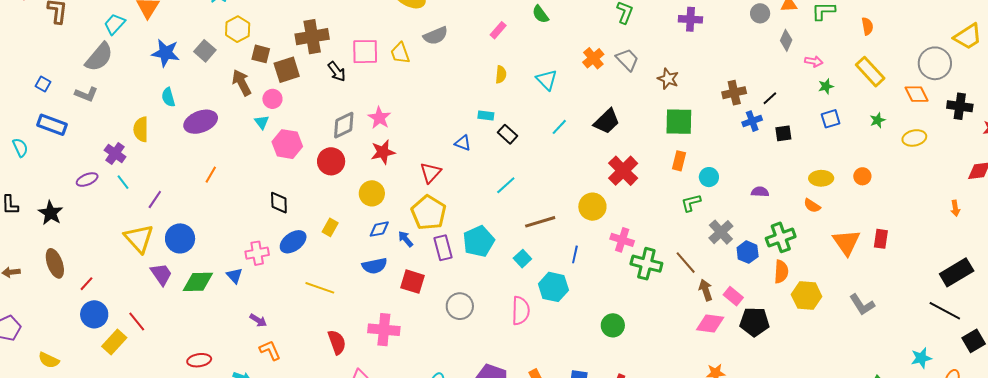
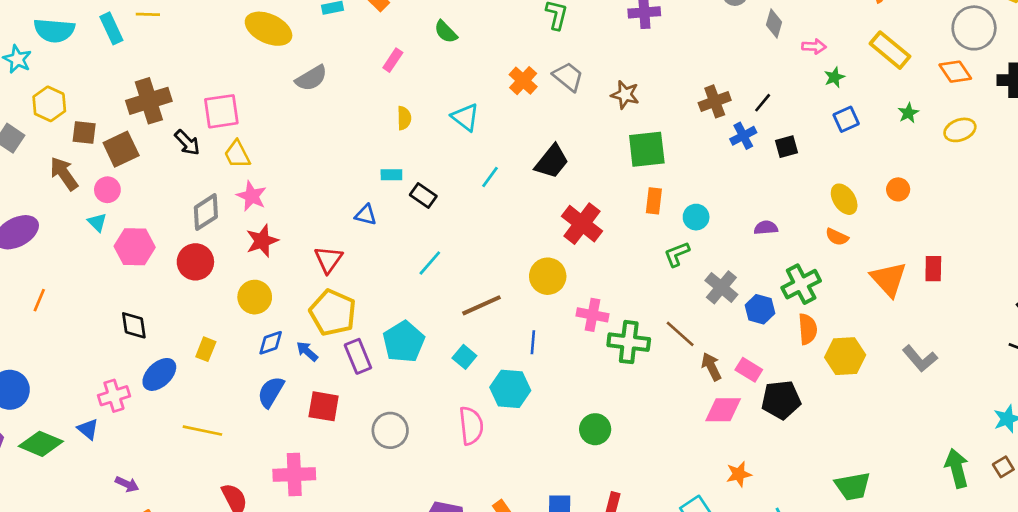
yellow trapezoid: (400, 53) -> (237, 154), moved
yellow ellipse: (821, 178) -> (844, 199), turned 65
blue semicircle: (375, 266) -> (271, 392), turned 140
green diamond: (198, 282) -> (41, 444), turned 32

